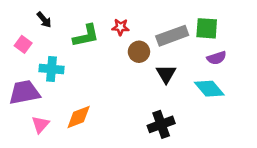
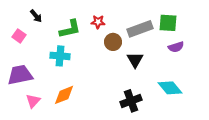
cyan cross: (52, 69) -> (60, 56), moved
cyan diamond: (209, 89) -> (170, 88), moved

